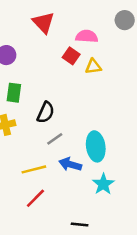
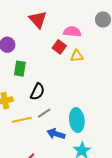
green rectangle: (14, 93) -> (20, 69), moved
yellow line: (34, 169) -> (22, 120), moved

